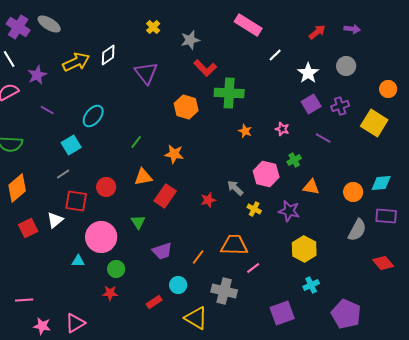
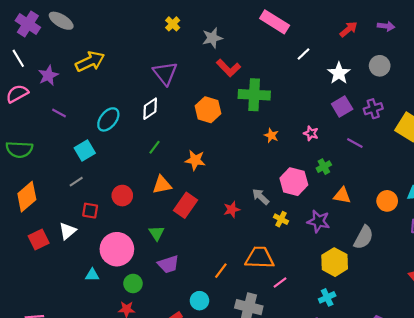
white diamond: (108, 55) -> (150, 109), moved
red square: (76, 201) -> (90, 211), size x0.7
gray semicircle: (357, 230) -> (364, 237), moved
purple trapezoid: (162, 251) -> (168, 264), moved
cyan cross: (311, 285) -> (327, 297), moved

